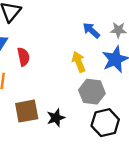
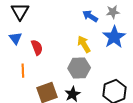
gray hexagon: (92, 92) -> (79, 68), moved

